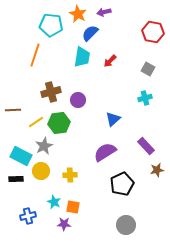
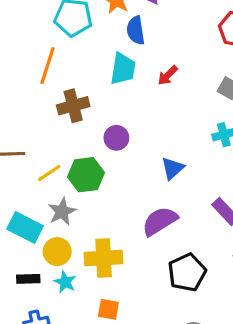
blue semicircle: (90, 33) -> (136, 30), turned -54
brown cross: (51, 92) -> (73, 106), moved
yellow cross: (70, 175) -> (104, 258), size x1.6
black rectangle: (16, 179) -> (28, 279), moved
cyan star: (54, 202) -> (65, 282), moved

